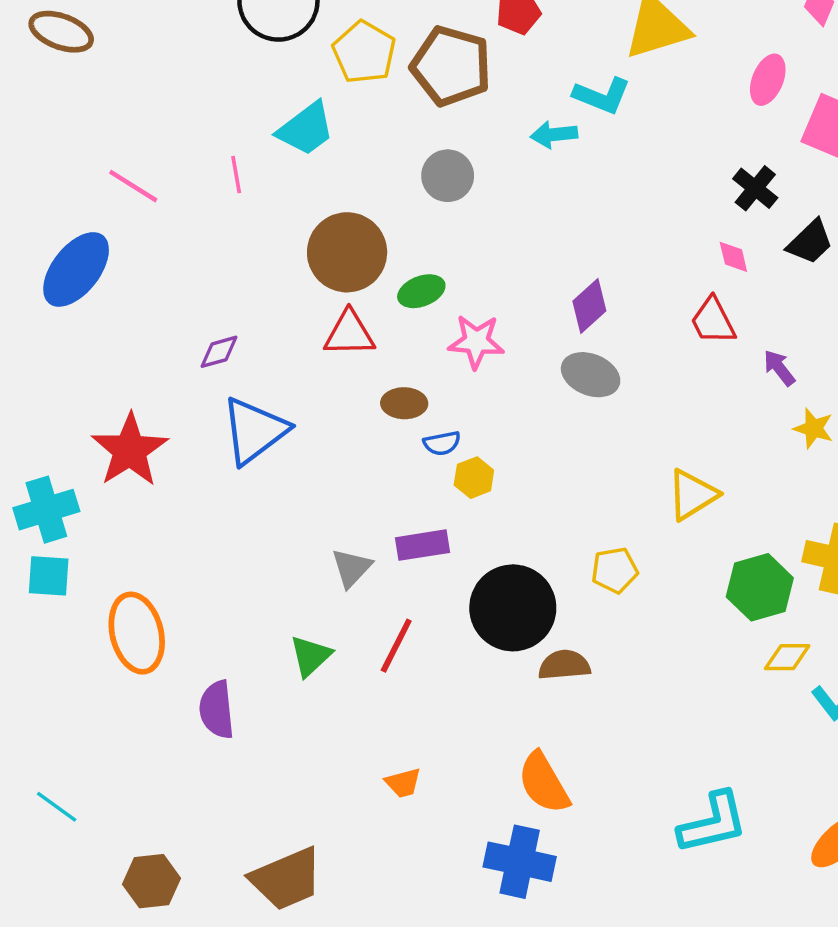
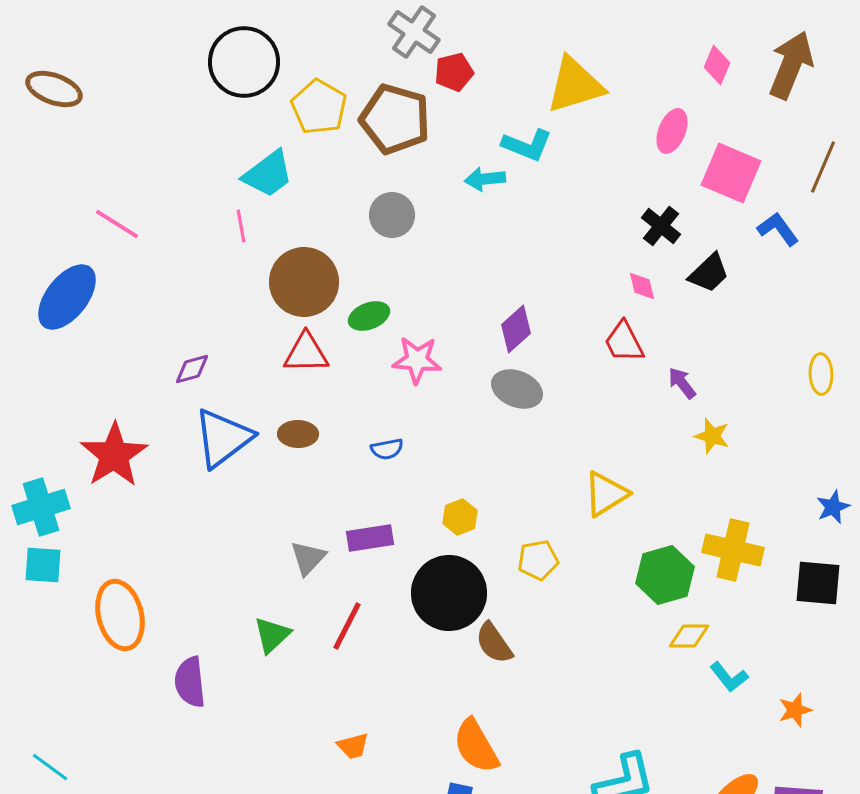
pink line: (236, 175) -> (241, 226), moved
brown ellipse: (404, 403) -> (298, 434), moved
yellow hexagon: (474, 478) -> (460, 517), moved
brown semicircle: (564, 665) -> (494, 643), turned -120

